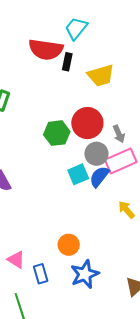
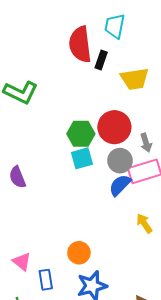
cyan trapezoid: (76, 28) -> (115, 26), turned -35
red semicircle: (46, 49) -> (80, 44), turned 68
cyan square: (78, 174) -> (82, 158), moved

